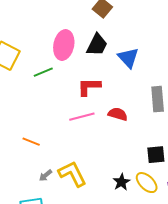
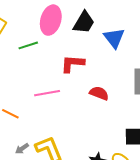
pink line: (82, 117) -> (47, 93), moved

